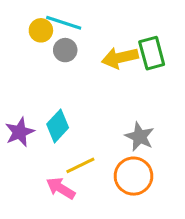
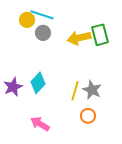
yellow line: (80, 165) -> (75, 91), moved, turned -48
orange circle: (133, 176) -> (88, 116), size x0.6

